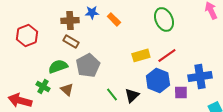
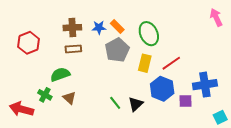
blue star: (92, 12) -> (99, 28), moved
green ellipse: (164, 19) -> (149, 34), moved
brown rectangle: (71, 41) -> (73, 49), turned -35
yellow rectangle: (141, 55) -> (145, 63), turned -60
gray pentagon: (88, 65) -> (117, 50), moved

